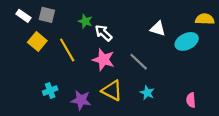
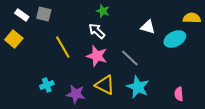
green star: (85, 21) -> (103, 11), moved
yellow square: (37, 41) -> (14, 39), moved
cyan star: (147, 93) -> (138, 87), size x1.6

